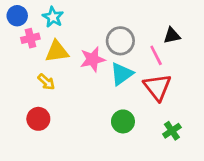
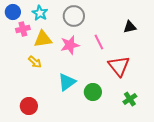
gray circle: (120, 41) -> (74, 16), moved
pink line: (156, 55) -> (99, 42), moved
cyan triangle: (122, 74) -> (67, 82), moved
red circle: (38, 119) -> (29, 106), moved

